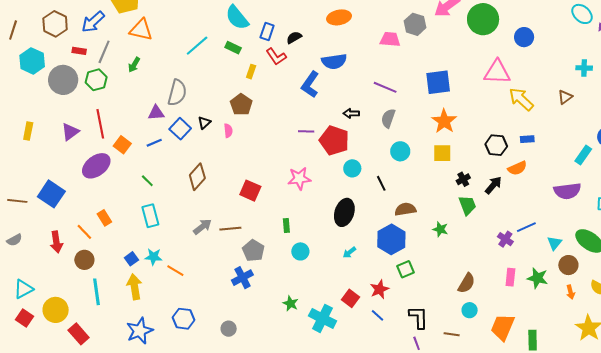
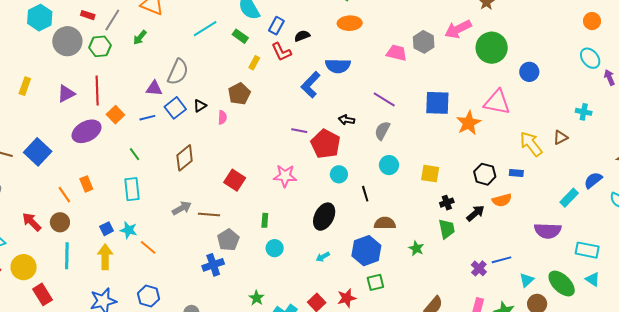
yellow arrow: (521, 99) -> (531, 144), moved
orange star: (444, 121) -> (469, 123), moved
red arrow: (56, 242) -> (32, 222), moved, turned 135

